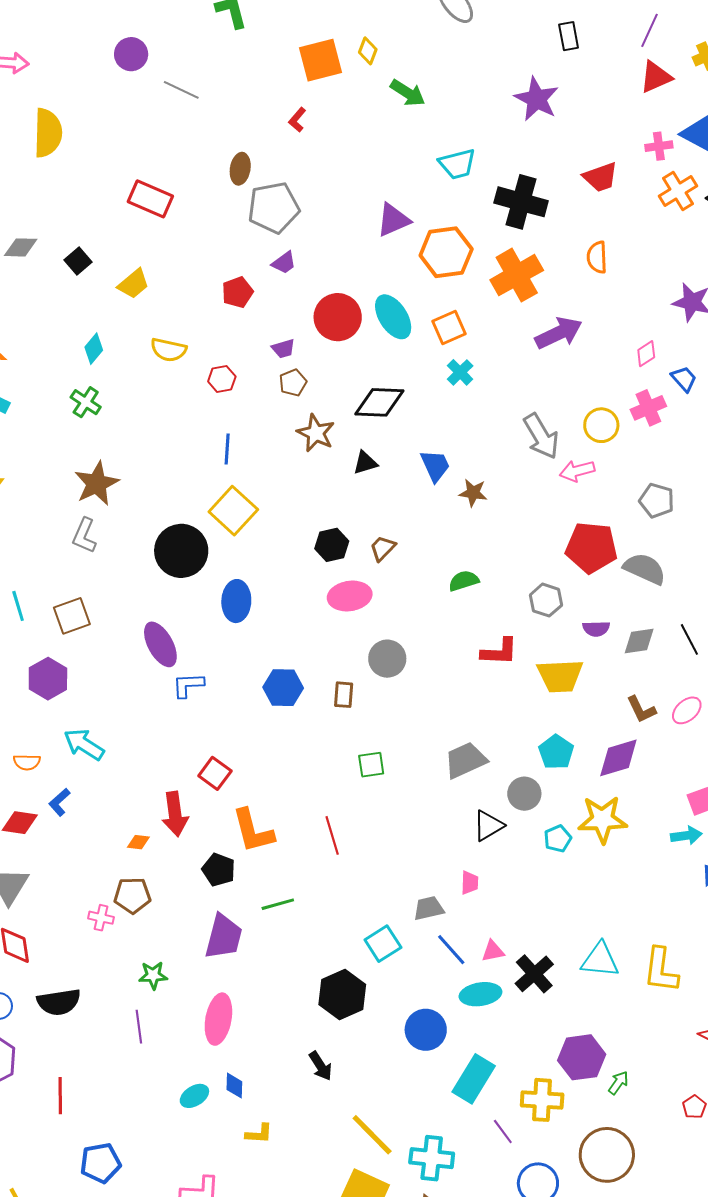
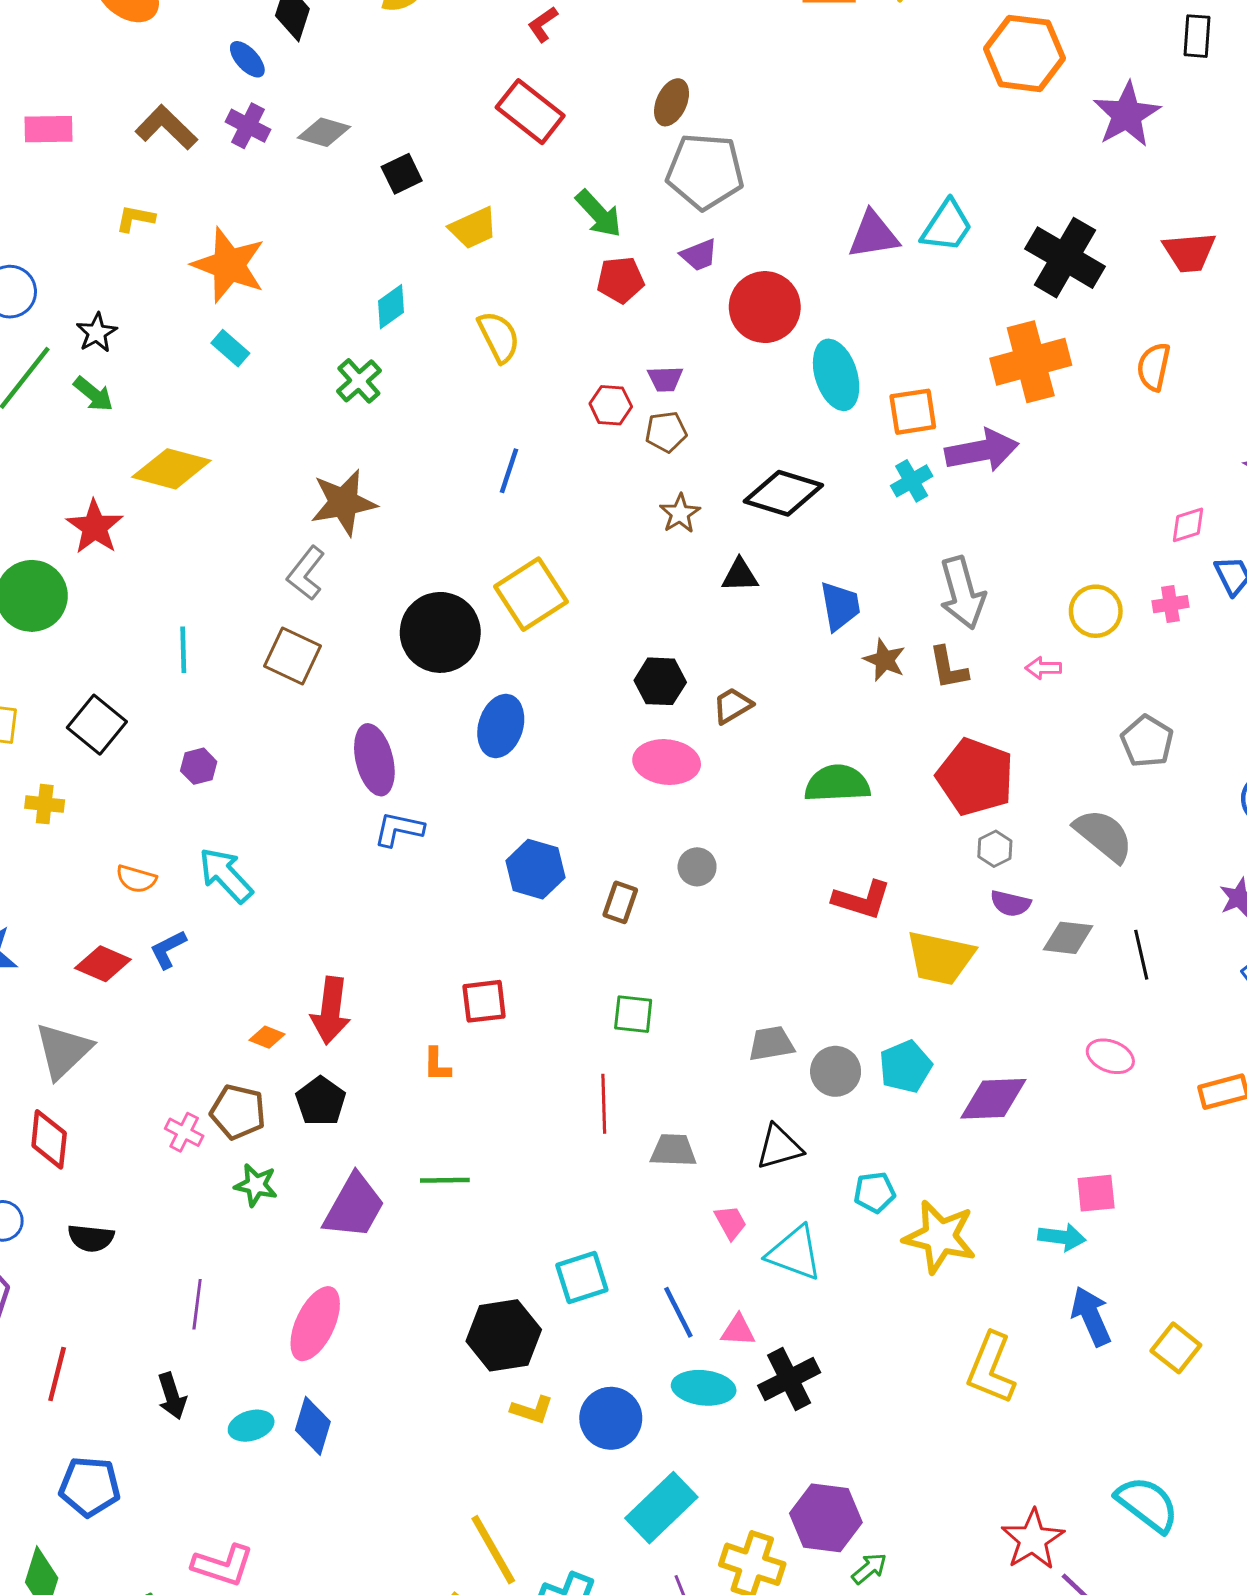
green arrow: (408, 93) -> (599, 214), moved
red L-shape: (297, 120) -> (543, 24), moved
cyan trapezoid: (457, 164) -> (947, 226), moved, turned -57
orange hexagon: (446, 252) -> (1024, 53), moved
red circle: (338, 317) -> (765, 307), moved
purple arrow: (559, 333) -> (982, 451), moved
yellow semicircle: (169, 350) -> (499, 337), turned -144
red hexagon: (222, 379) -> (611, 405), moved
pink cross: (648, 408) -> (1170, 604), size x0.7
brown star: (316, 433) -> (680, 513), size x0.7
gray arrow: (541, 436) -> (962, 593), moved
blue line: (227, 449) -> (509, 471), moved
pink arrow: (577, 471) -> (1043, 668), size x0.7
red pentagon: (591, 548) -> (975, 777), moved
green semicircle: (464, 581) -> (837, 784), size x1.4
gray hexagon: (546, 600) -> (995, 849), moved, size x0.7
brown square: (72, 616) -> (293, 656), moved, turned 30
gray circle: (387, 659) -> (697, 867), size x0.7
purple hexagon: (48, 679) -> (199, 766), size x0.6
brown L-shape: (641, 709) -> (948, 668), moved
pink ellipse: (687, 710) -> (1110, 1056), turned 48
gray trapezoid: (465, 760) -> (771, 1044), size x0.7
red square: (215, 773) -> (484, 1001), moved, turned 32
gray circle: (524, 794) -> (836, 1071), moved
yellow star: (602, 820) -> (940, 1237), moved
orange L-shape: (253, 831) -> (437, 1065), size x0.5
red line: (332, 835) -> (604, 1104), moved
black pentagon: (219, 870) -> (321, 1101), moved
pink trapezoid: (470, 883) -> (731, 1222), turned -45
gray trapezoid: (429, 908) -> (673, 1150), moved
cyan triangle: (600, 960) -> (794, 1253), moved
yellow L-shape: (661, 970) -> (991, 1368), moved
green star: (153, 975) -> (256, 1185), moved
black semicircle: (59, 1002) -> (91, 1238), size x0.7
black arrow: (321, 1066) -> (172, 1396), moved
blue diamond: (234, 1086) -> (313, 1426), size x1.4
yellow L-shape: (259, 1134) -> (532, 1410), moved

